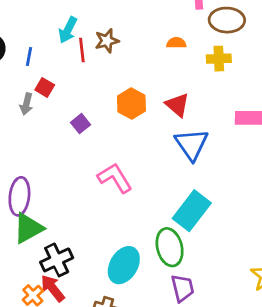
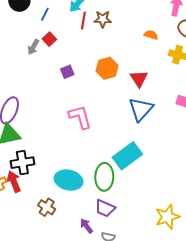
cyan ellipse: (124, 265) -> (69, 180), turned 56
purple trapezoid: (183, 288) -> (105, 208), turned 110

